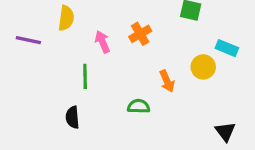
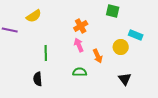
yellow semicircle: (66, 18) -> (34, 16), turned 49
pink arrow: (102, 42) -> (79, 45), moved
black triangle: (225, 132) -> (125, 79), moved

